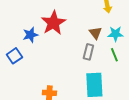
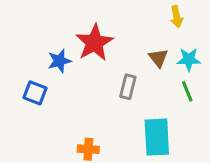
gray rectangle: (88, 52) -> (128, 87), moved
blue square: (14, 56) -> (35, 93), turned -35

